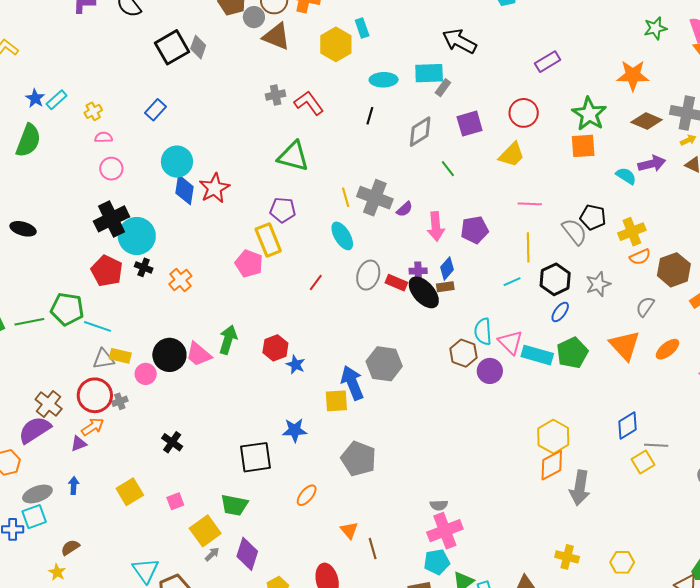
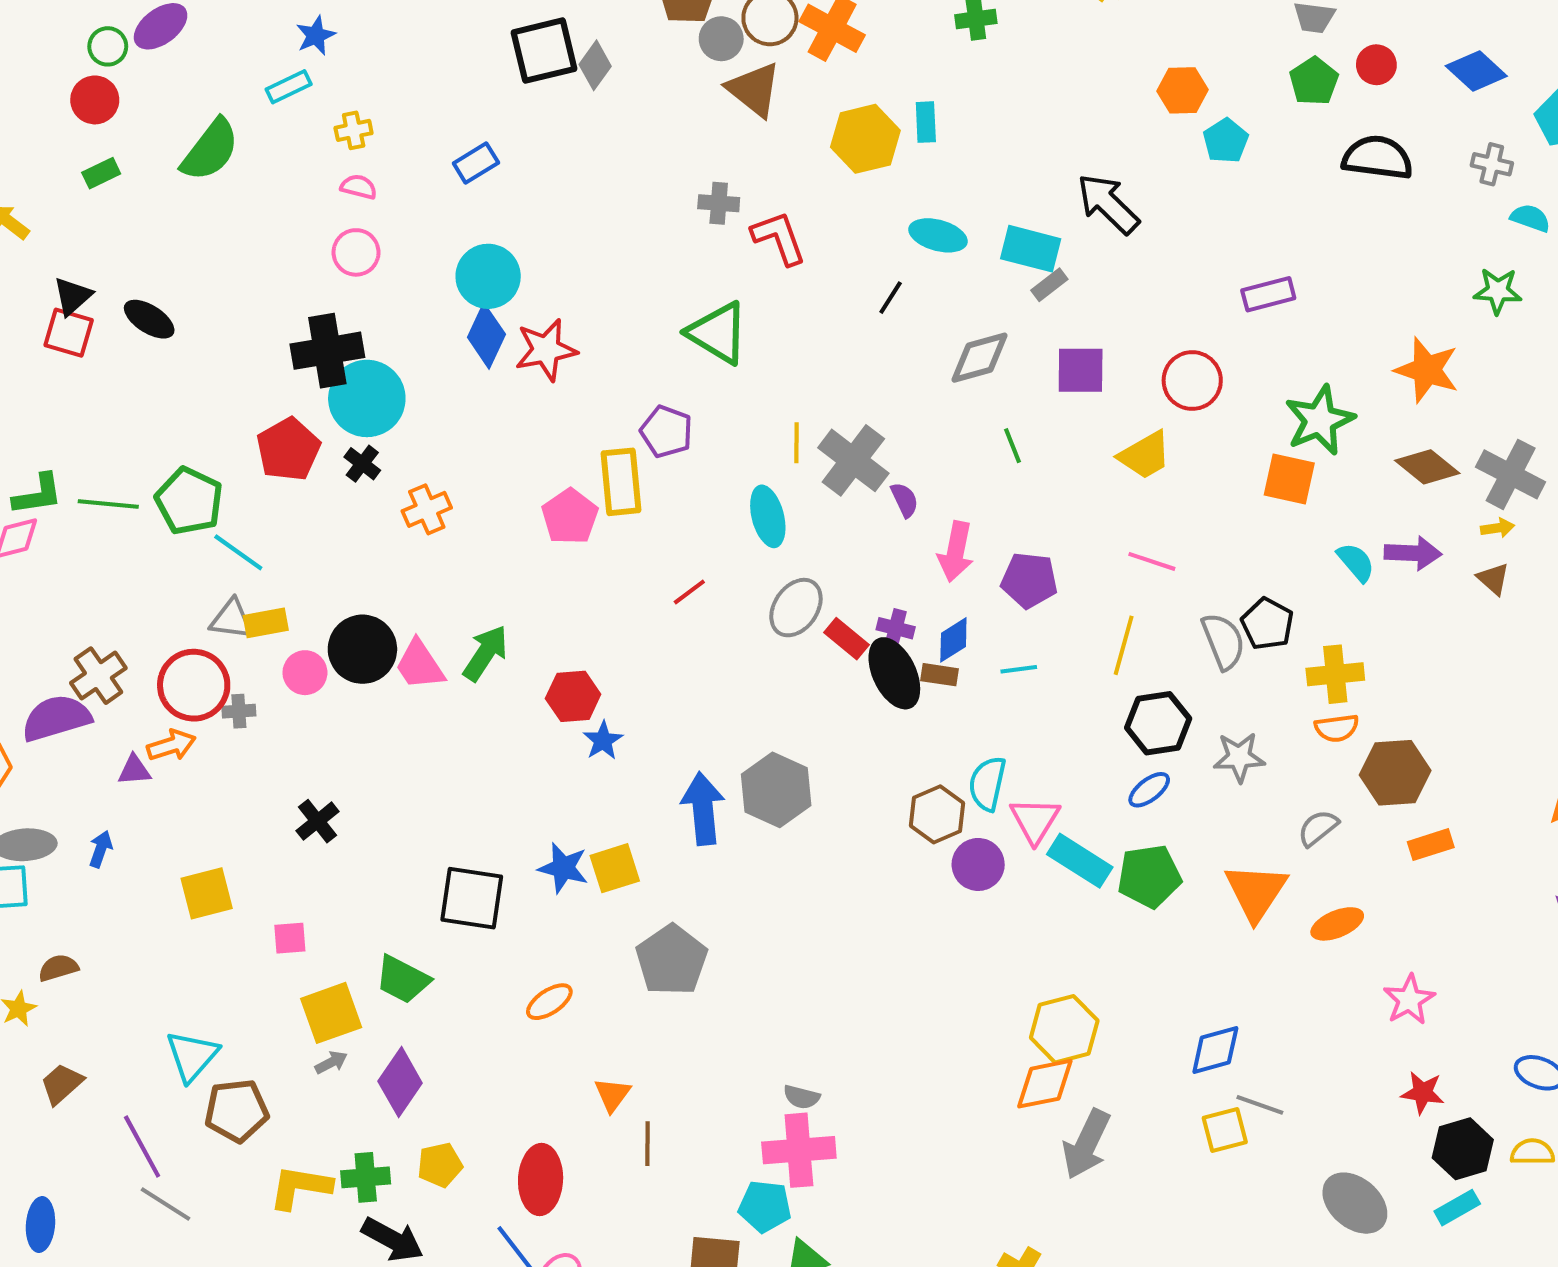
blue star: (35, 98) -> (316, 35), moved
purple semicircle: (404, 209) -> (905, 500), turned -90
cyan line: (512, 282) -> (1019, 669), moved
yellow rectangle: (120, 356) -> (266, 623), turned -40
yellow square: (336, 401) -> (615, 868), moved, turned -30

